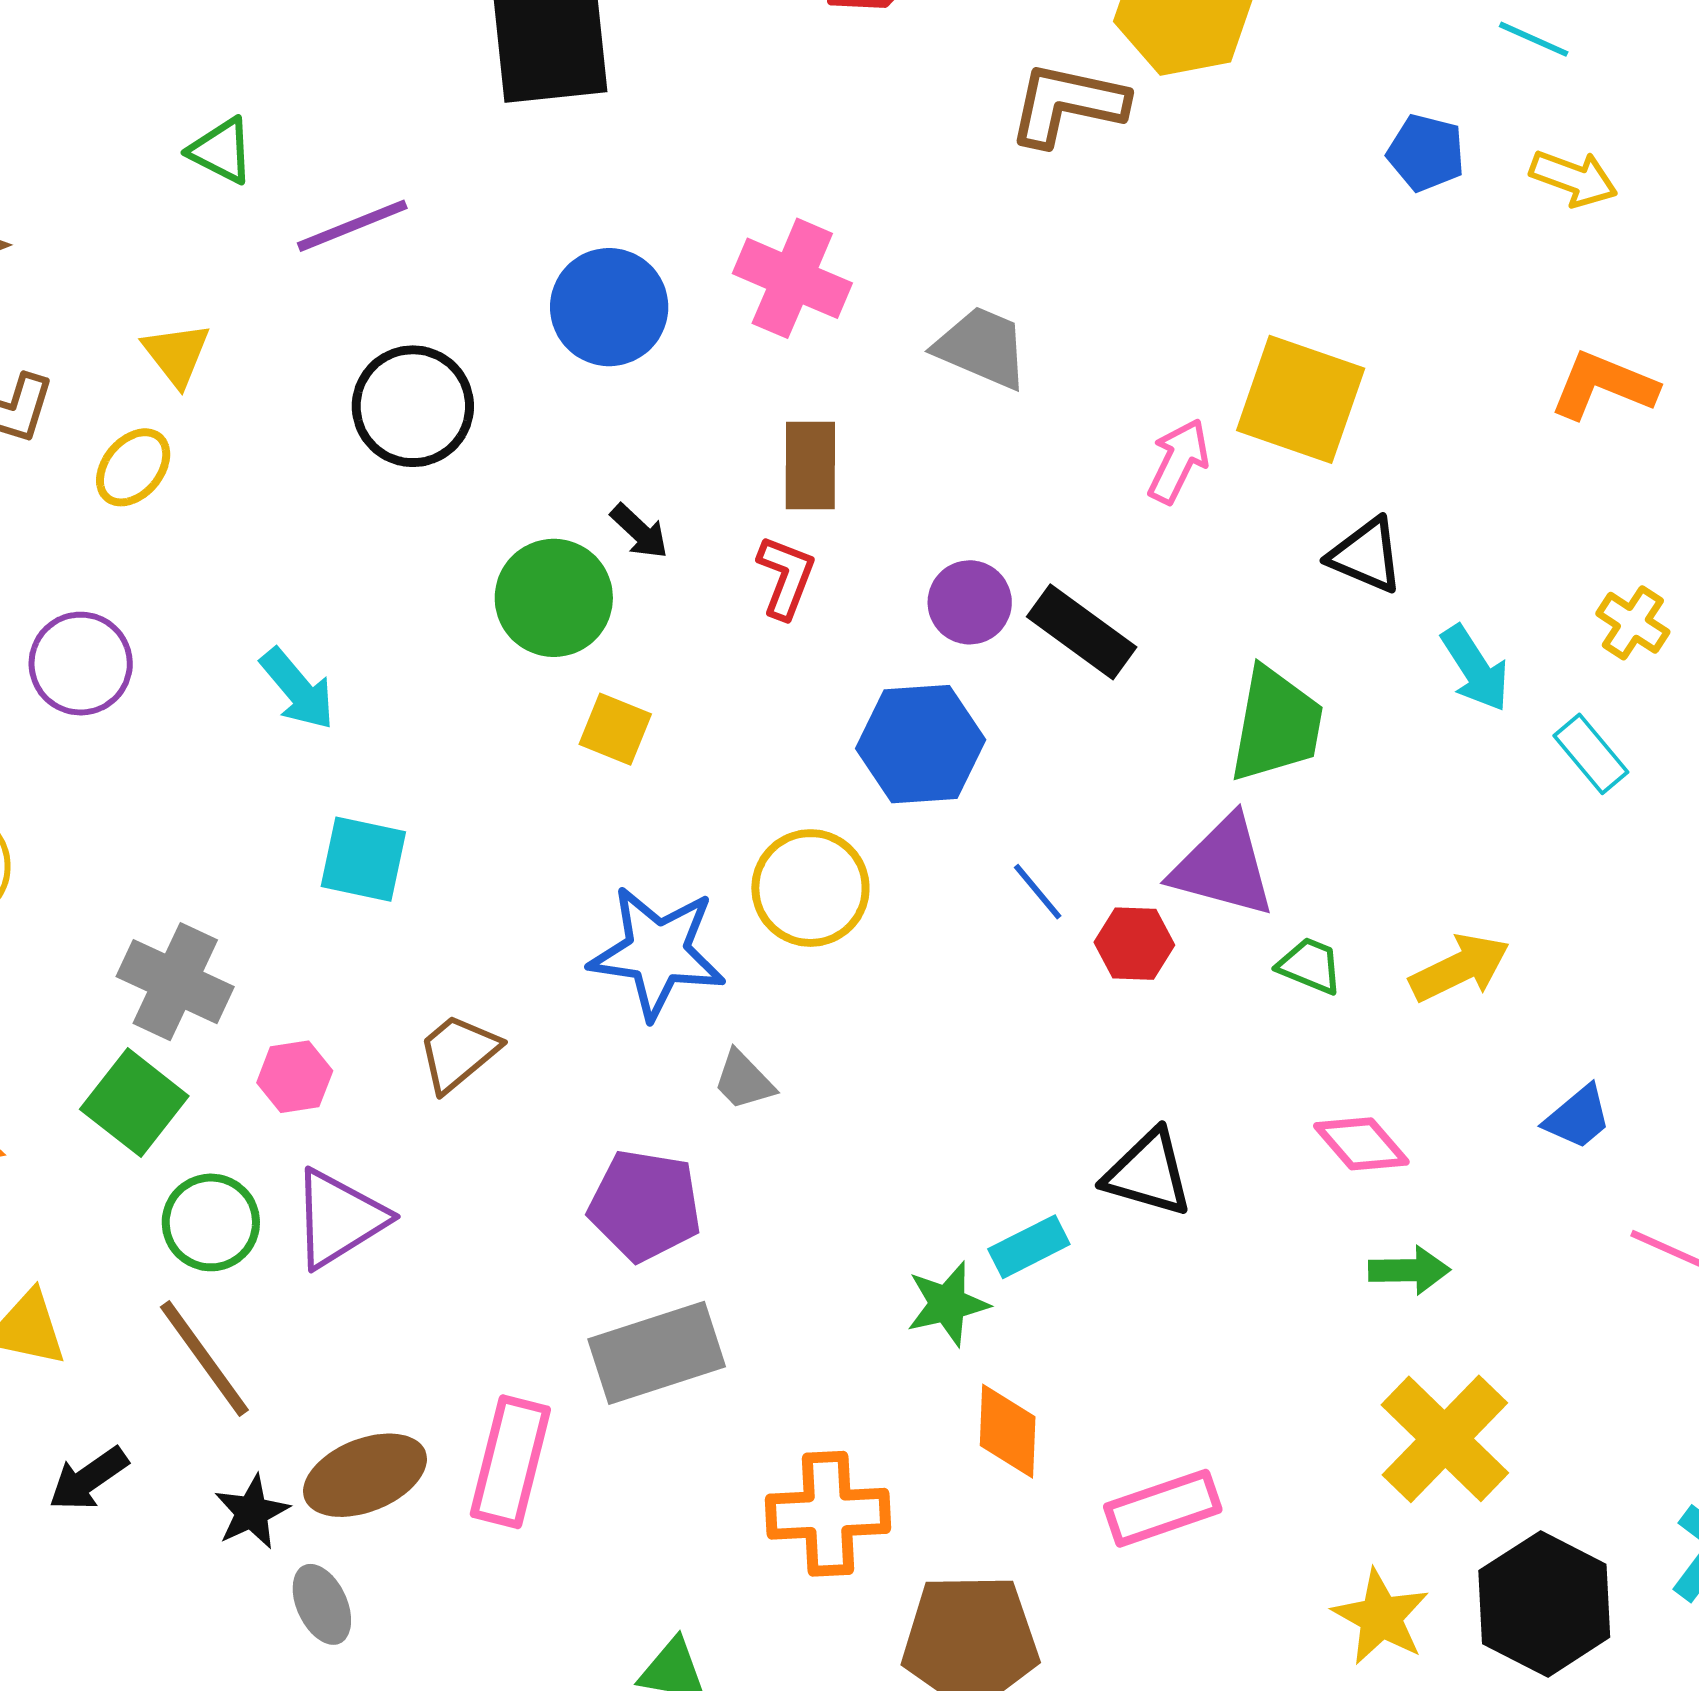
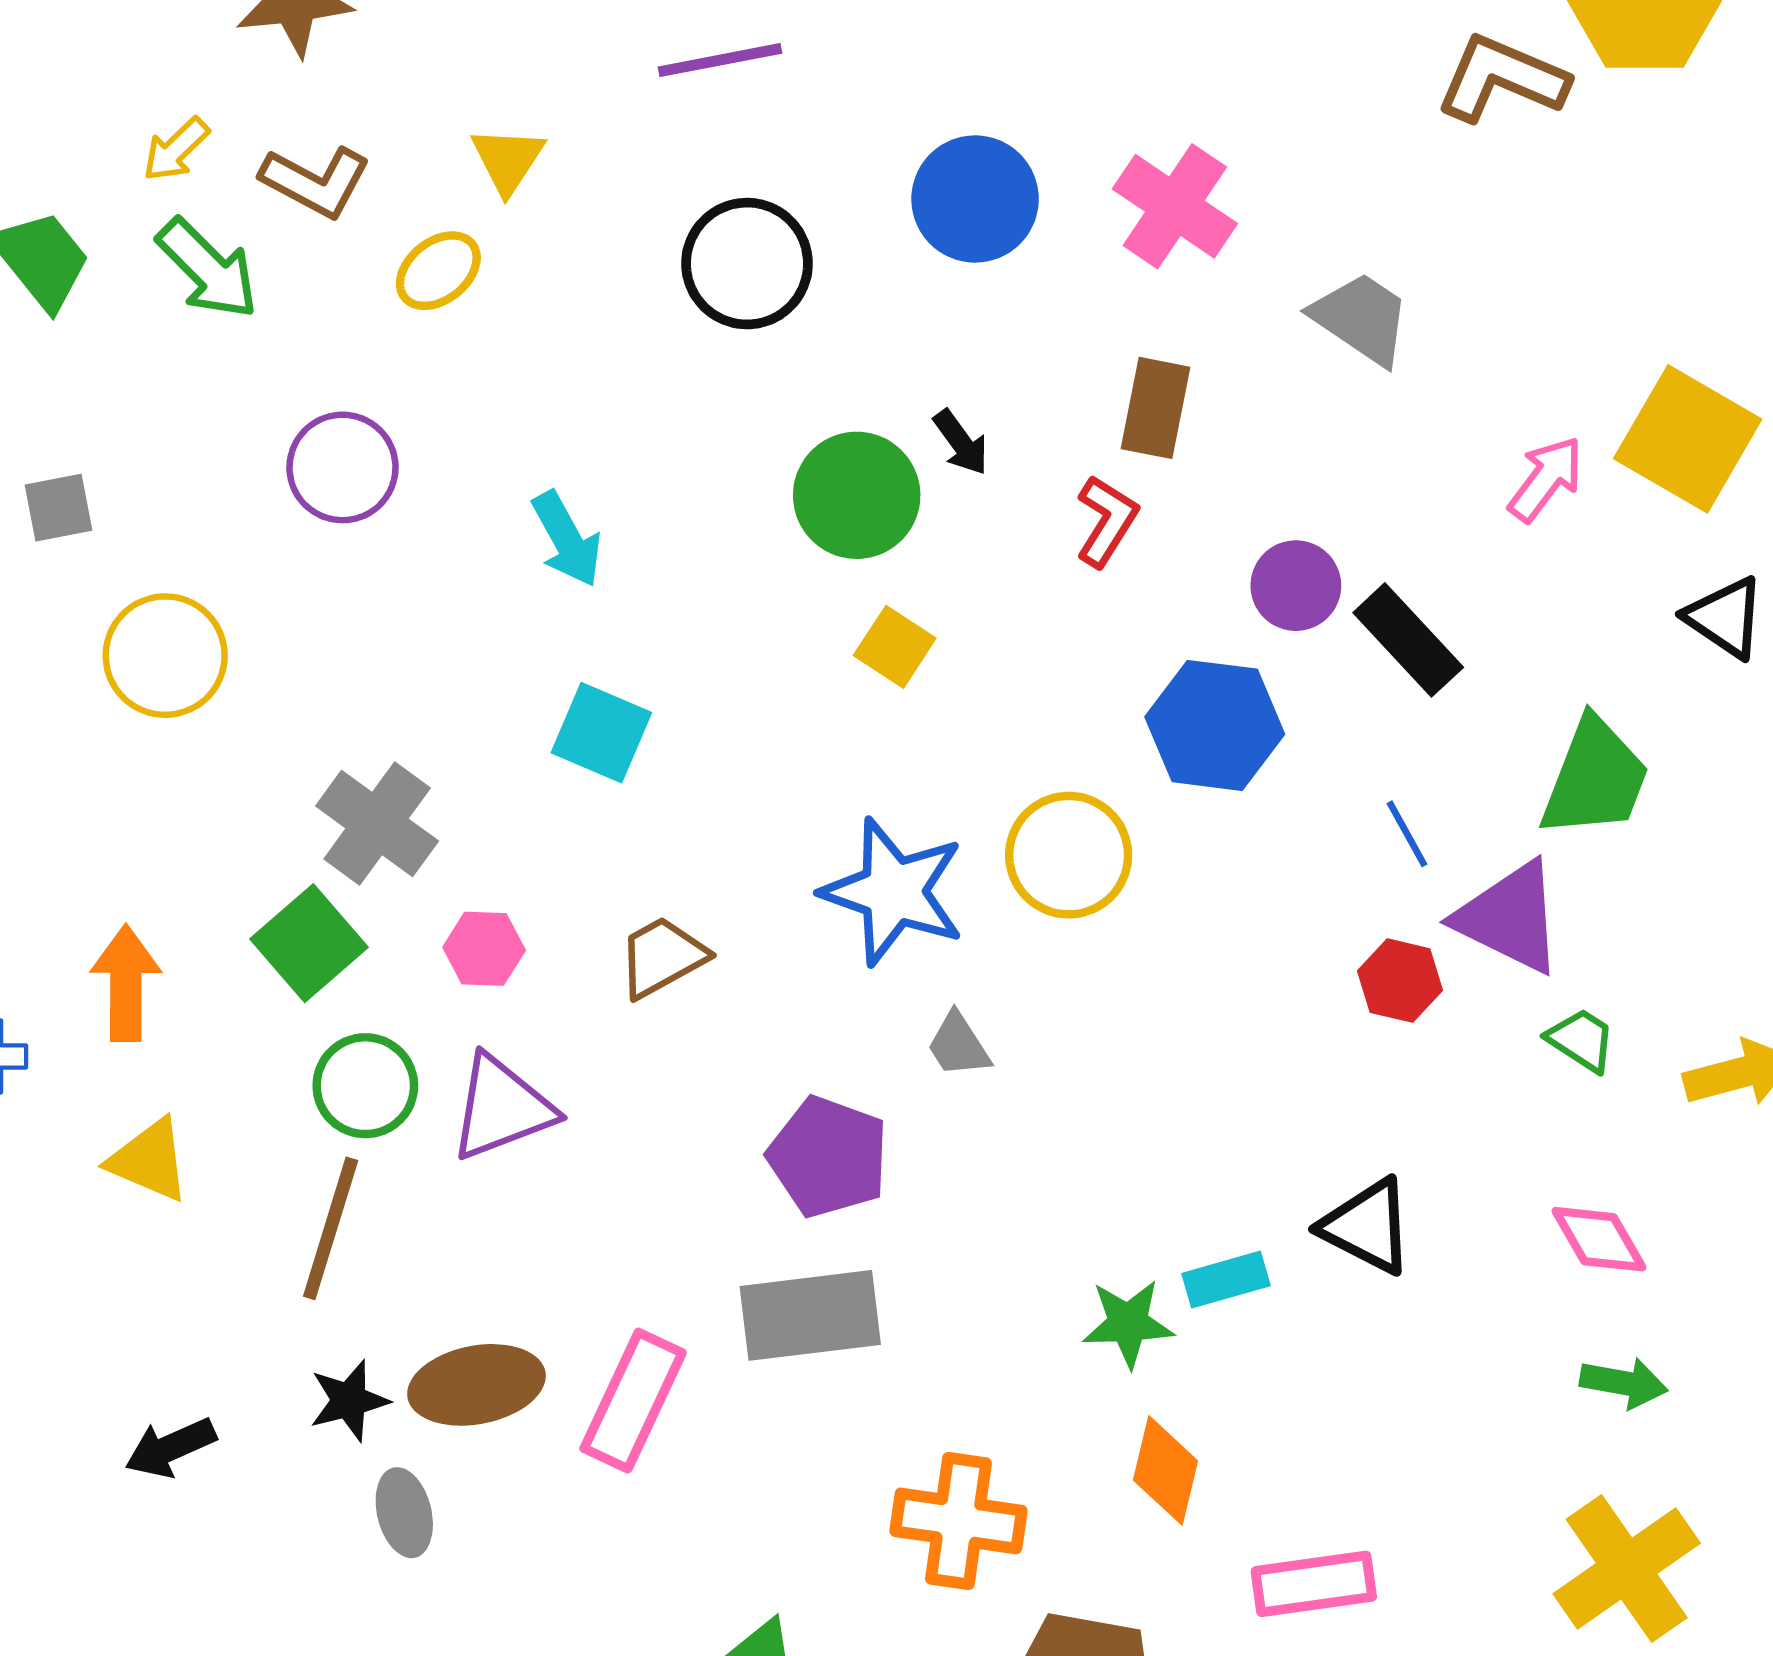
blue line: (1038, 892) -> (1407, 834), moved
brown line: (204, 1359) -> (331, 1228), turned 42
black arrow: (88, 1479) -> (171, 1448), moved

